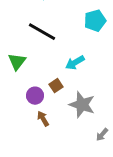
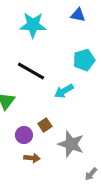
cyan arrow: (75, 63) -> (64, 91), moved
brown arrow: (43, 119) -> (32, 158), turned 126

